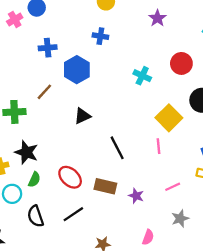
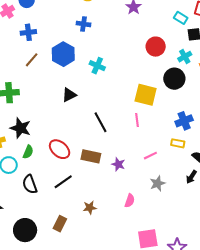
blue cross: (48, 48) -> (28, 32), moved
cyan cross: (142, 76) -> (97, 66), moved
brown line: (44, 92) -> (32, 60), moved
yellow square: (169, 118) -> (146, 95), turned -30

